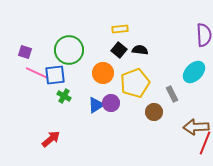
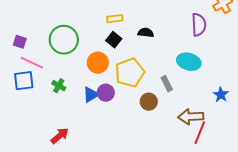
black semicircle: (140, 50) -> (146, 33), moved
cyan ellipse: (194, 72) -> (189, 62), turned 60
blue square: (55, 75) -> (24, 81), moved
red arrow: (51, 139) -> (60, 136), moved

